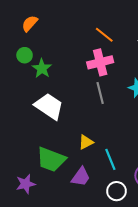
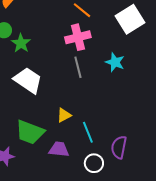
purple trapezoid: (81, 177) -> (59, 149), turned -120

